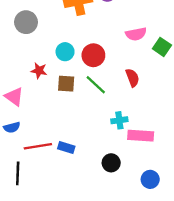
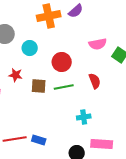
cyan circle: (65, 52) -> (30, 48), moved
green line: (96, 85) -> (64, 87), turned -54
pink rectangle: (141, 136) -> (102, 144), moved

